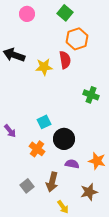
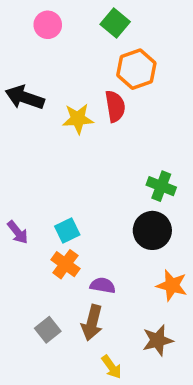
green cross: (91, 95) -> (161, 186), moved
cyan square: (44, 122) -> (67, 230), moved
black circle: (64, 139) -> (152, 230), moved
purple semicircle: (72, 164) -> (103, 285), moved

